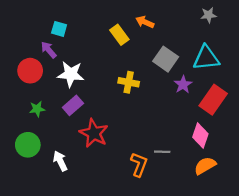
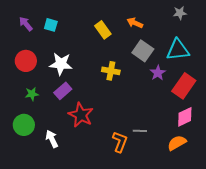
orange arrow: (145, 22) -> (135, 23), moved
purple arrow: (49, 50) -> (26, 24), moved
pink diamond: (200, 136) -> (185, 117), moved, turned 45

